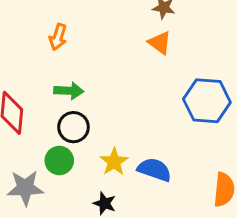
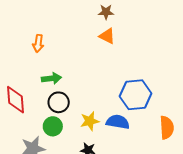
blue hexagon: (207, 101) -> (136, 95), moved
yellow star: (114, 162) -> (90, 121), turned 30

